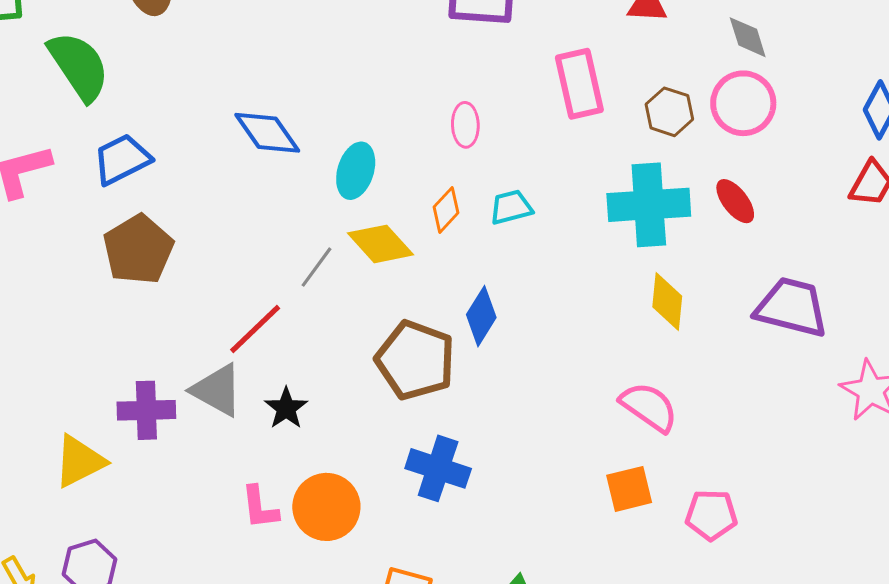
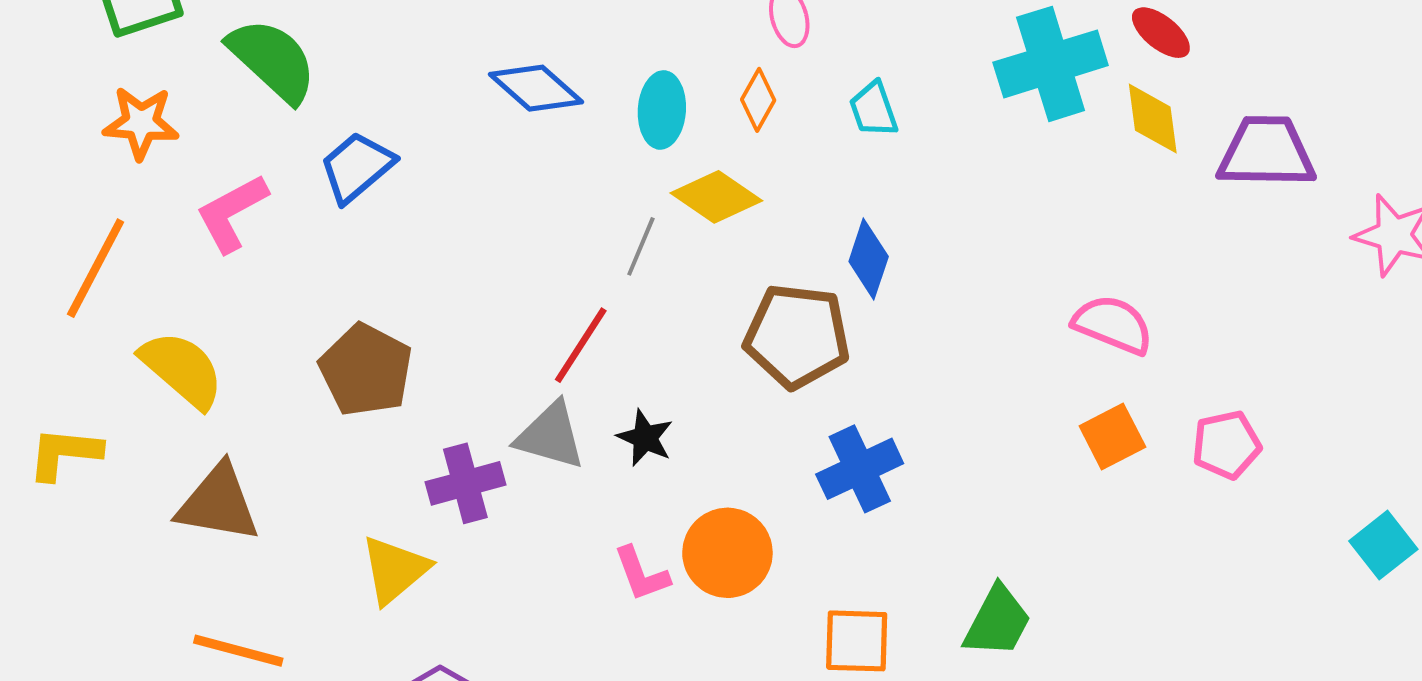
cyan trapezoid: (511, 207) -> (874, 109), turned -81
orange diamond: (446, 210) -> (758, 100), moved
brown pentagon: (138, 249) -> (366, 370), moved
yellow diamond: (667, 301) -> (1153, 119), moved
blue cross: (438, 468) -> (860, 469), turned -30

